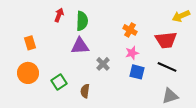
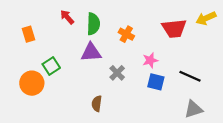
red arrow: (59, 15) -> (67, 17), turned -64
orange cross: (130, 30) -> (126, 34), moved
red trapezoid: (166, 40) -> (174, 28), moved
orange rectangle: (30, 43) -> (28, 34), moved
green square: (59, 82) -> (51, 66), moved

